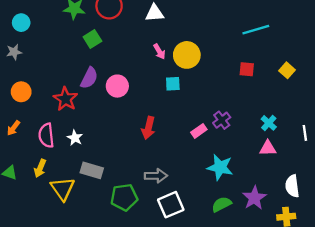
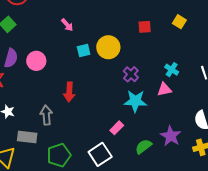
yellow circle: (187, 55) -> (108, 47), moved
pink rectangle: (199, 131) -> (117, 128), moved
pink triangle: (268, 148) -> (164, 89), moved
cyan star: (220, 167) -> (135, 101), moved
gray arrow: (156, 176) -> (46, 115), moved, turned -84

